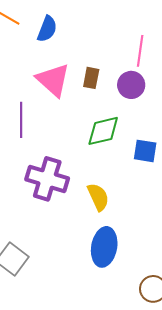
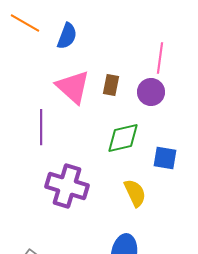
yellow semicircle: (98, 197) -> (135, 193), moved

